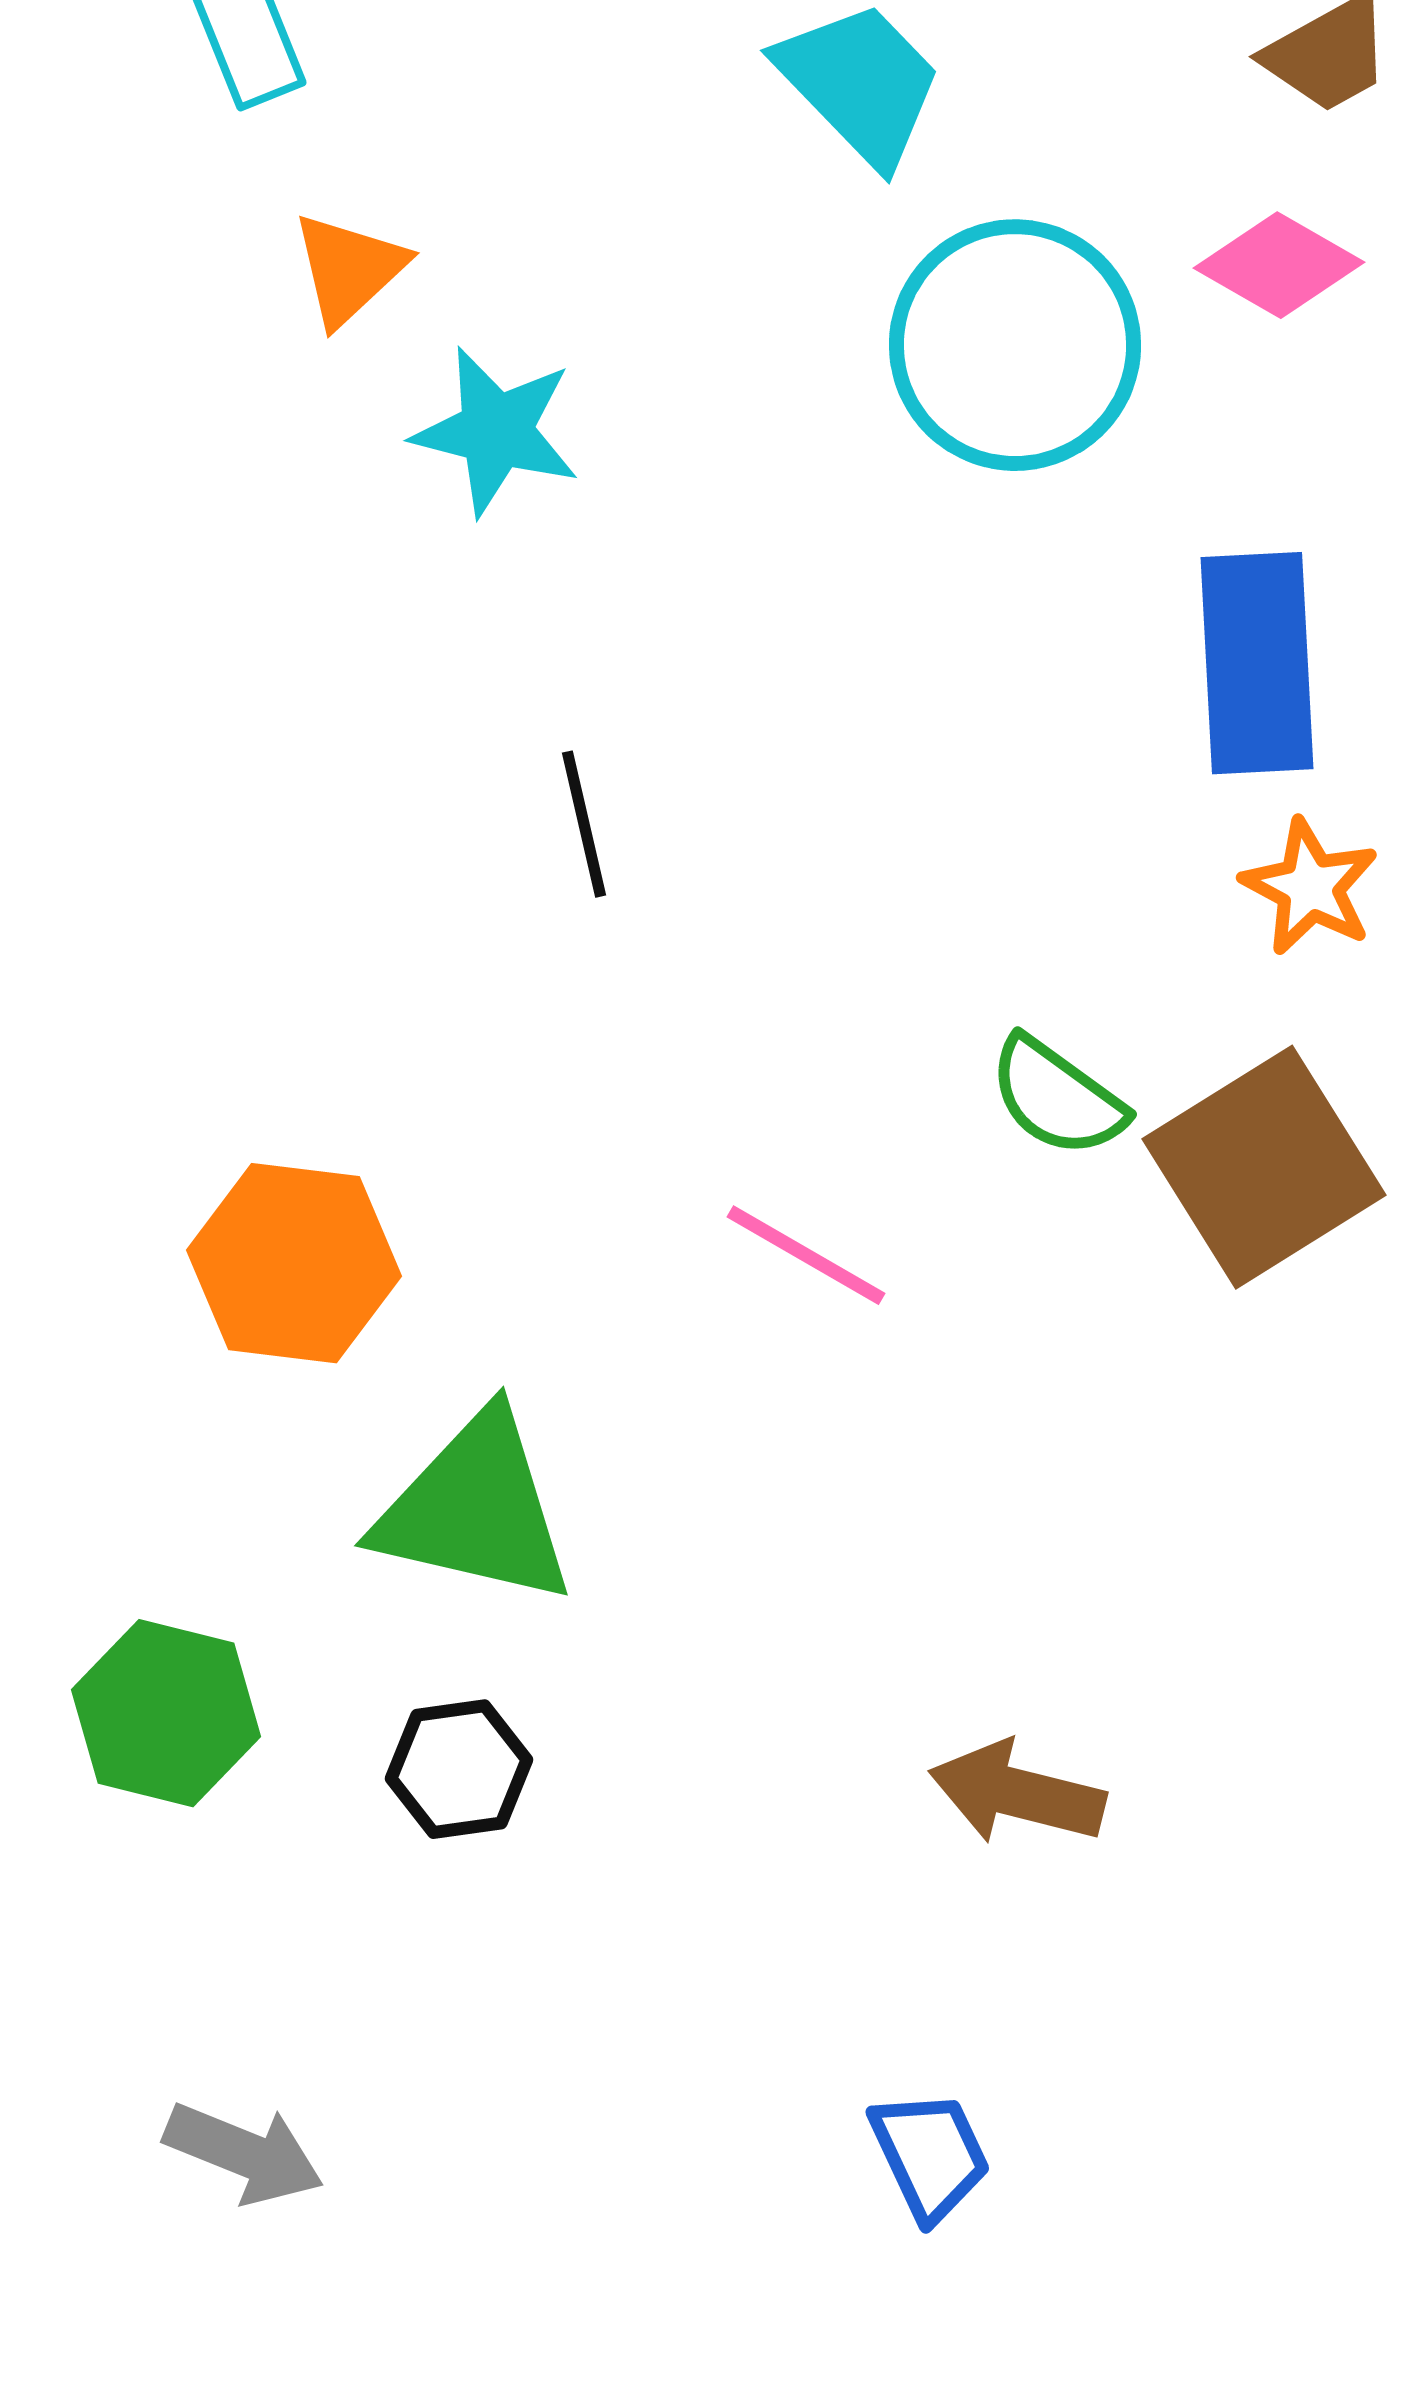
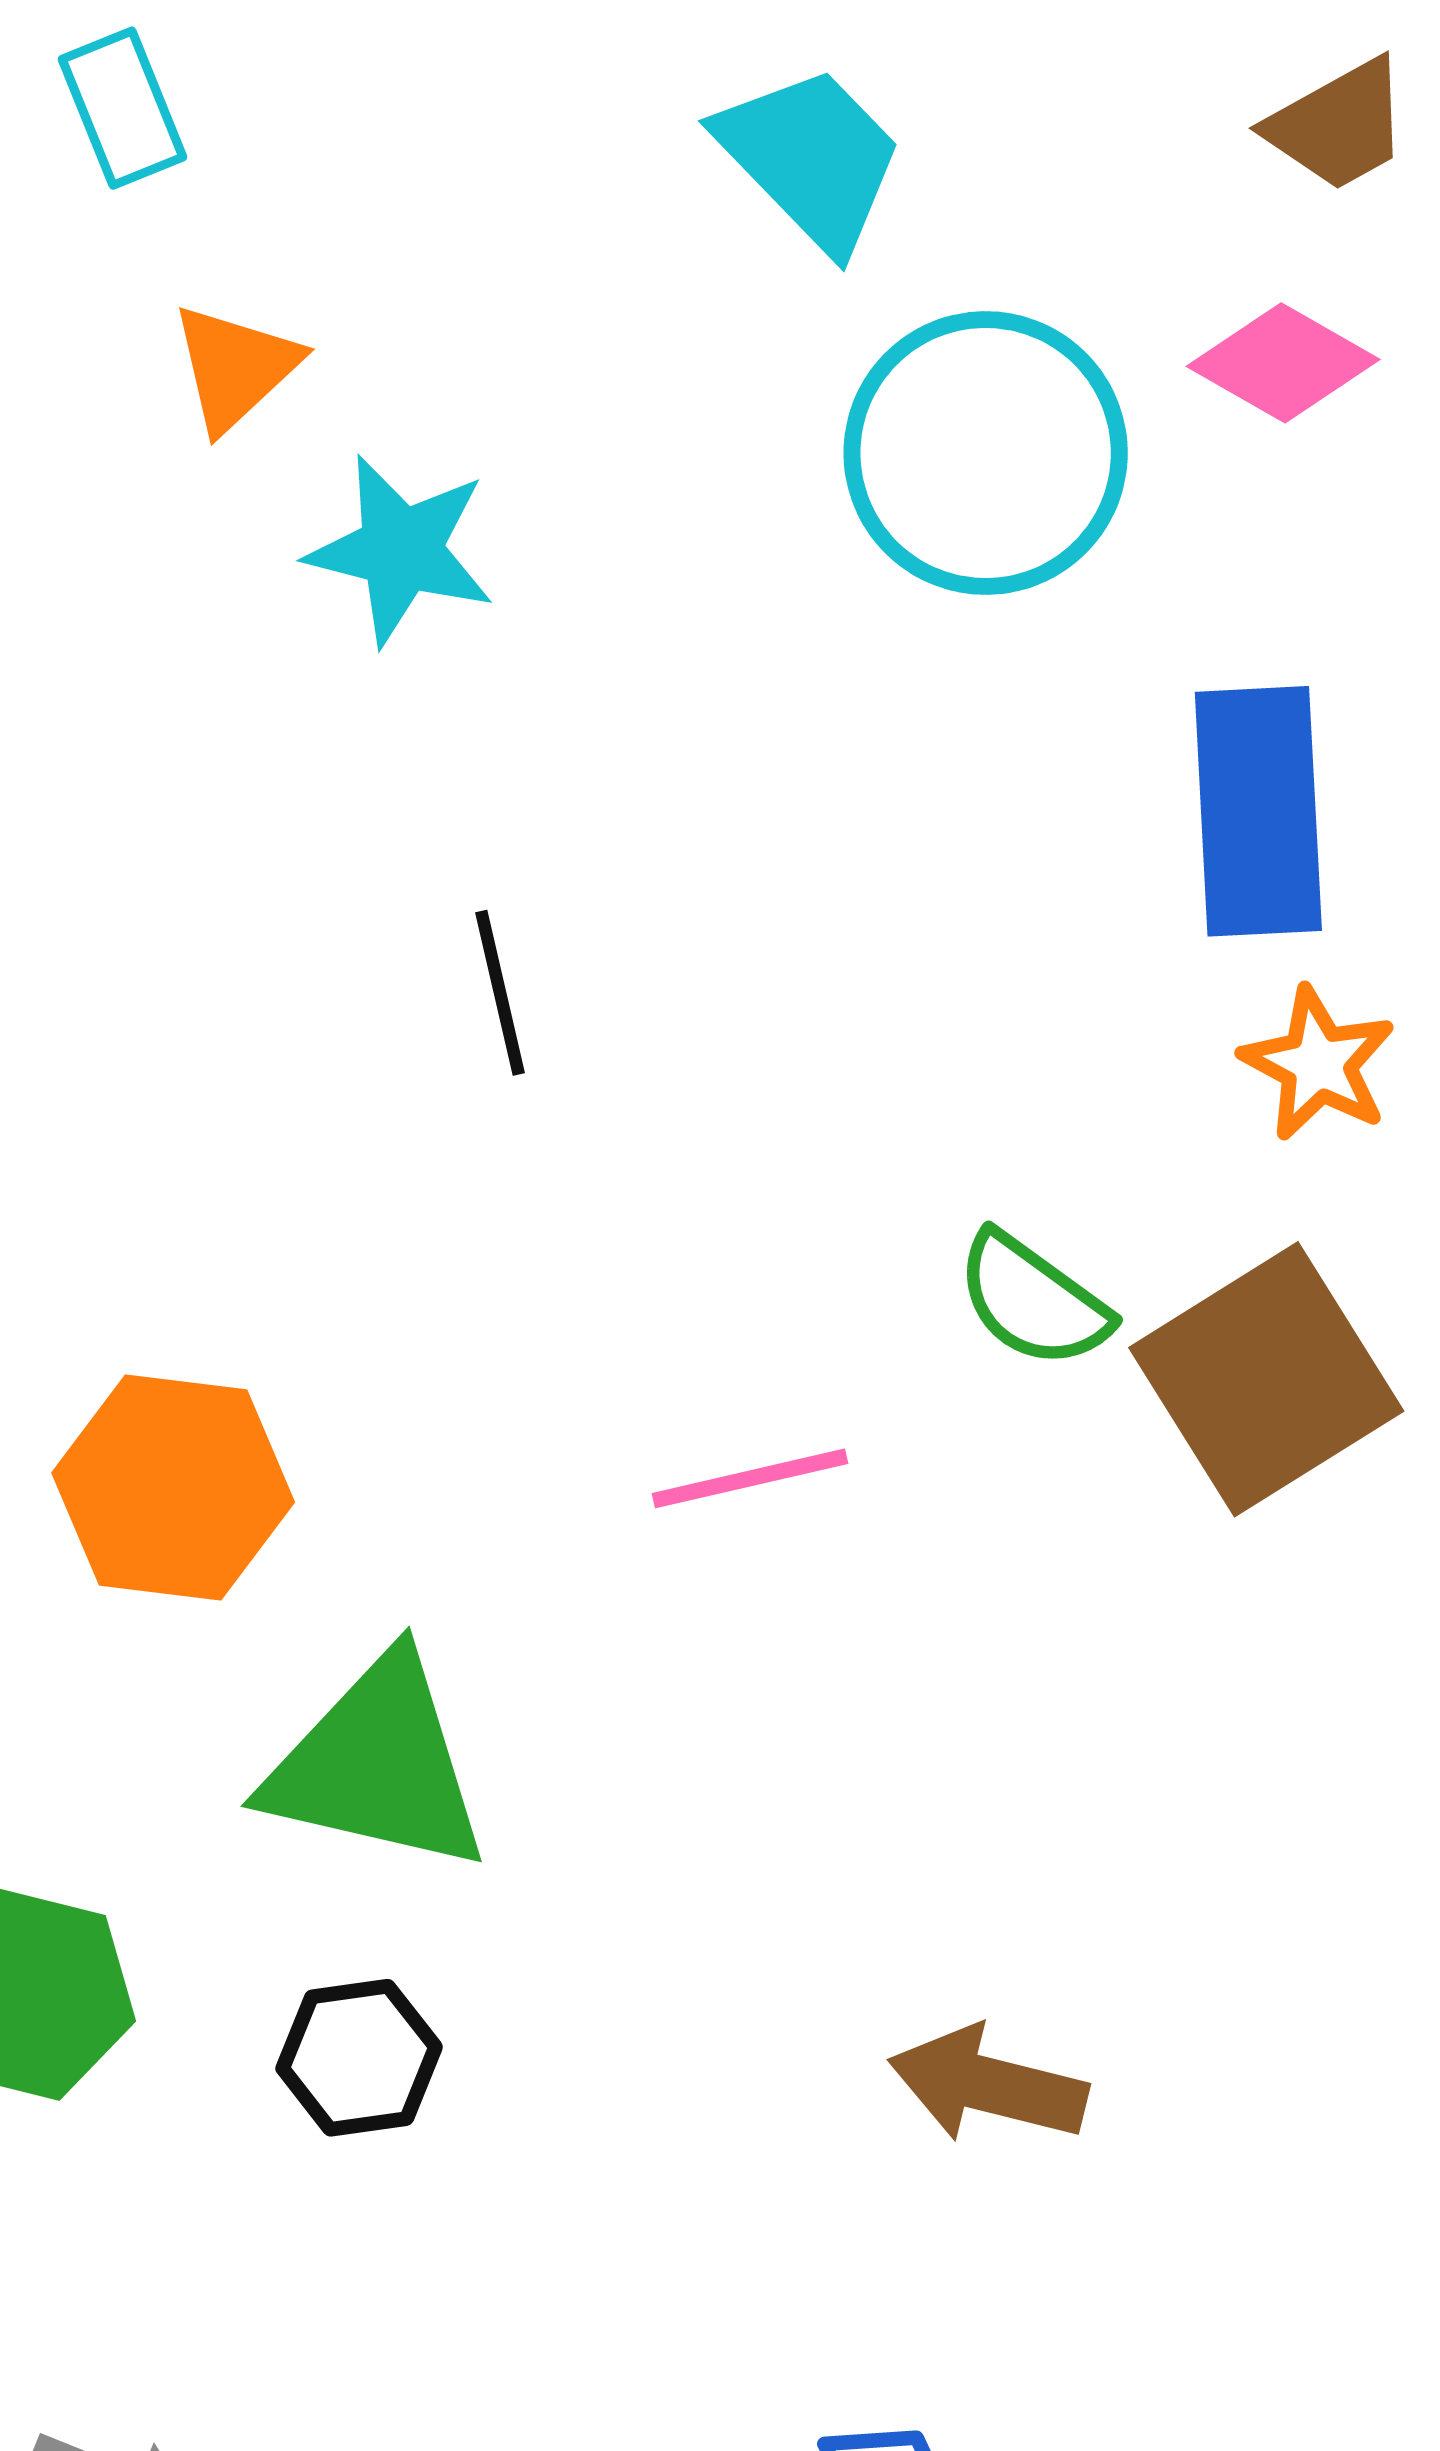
pink line: (806, 1255) -> (750, 1478), turned -43

